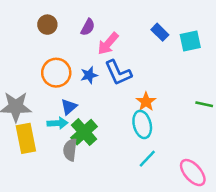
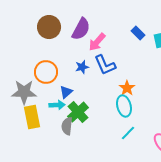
brown circle: (47, 25) -> (49, 27), size x1.5
purple semicircle: (88, 27) -> (81, 29), size x1.6
orange circle: (56, 73) -> (46, 72), moved

